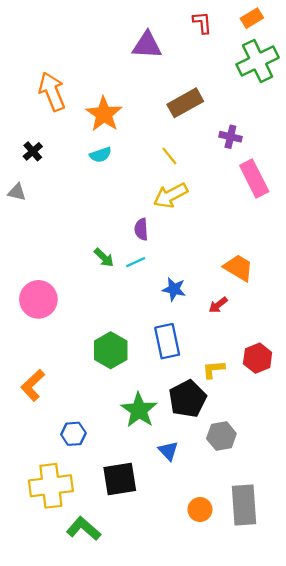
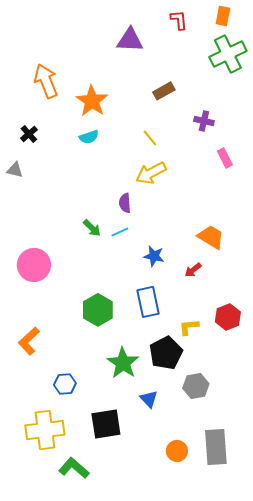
orange rectangle: (252, 18) -> (223, 16), turned -48
brown rectangle: (185, 103) -> (164, 91), size x0.7
pink rectangle: (254, 178) -> (225, 158), size x0.6

